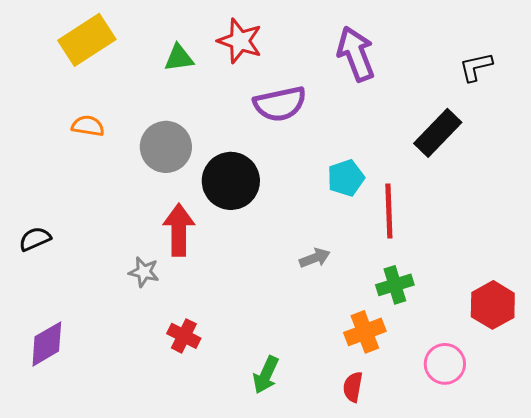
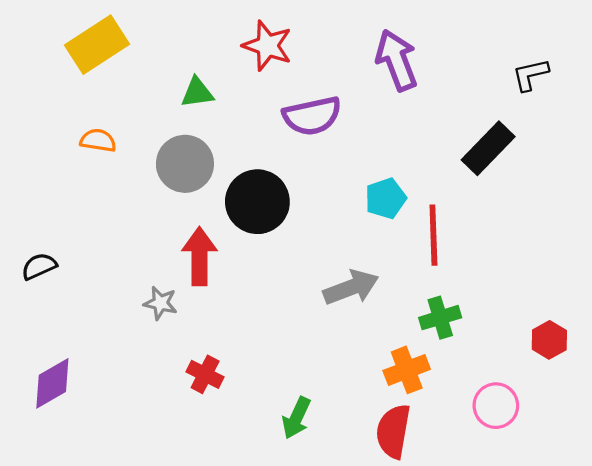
green triangle: (179, 58) -> (197, 92), moved
gray arrow: (315, 258) -> (351, 287), size x1.6
red hexagon: (493, 305) -> (549, 340), size x0.7
red semicircle: (353, 387) -> (393, 431), size x1.6

